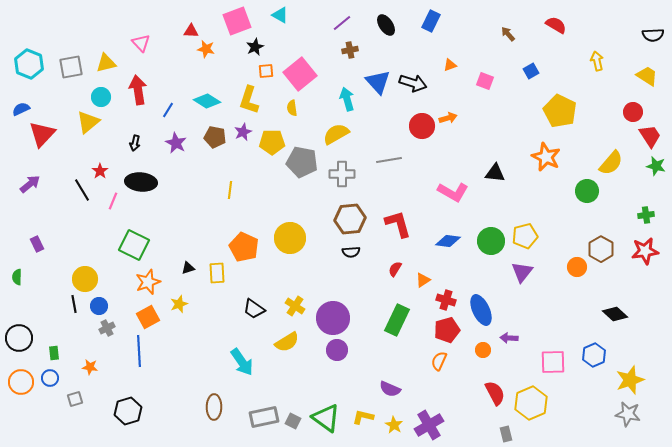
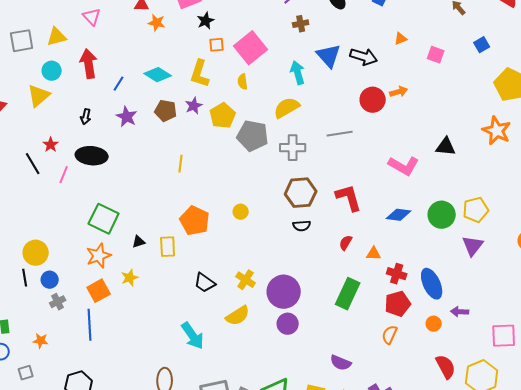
yellow pentagon: (272, 142) -> (223, 116), turned -30
yellow circle: (290, 238) -> (241, 212), size x0.5
green square: (134, 245) -> (104, 219), moved
orange triangle: (423, 280) -> (374, 254), turned 35

